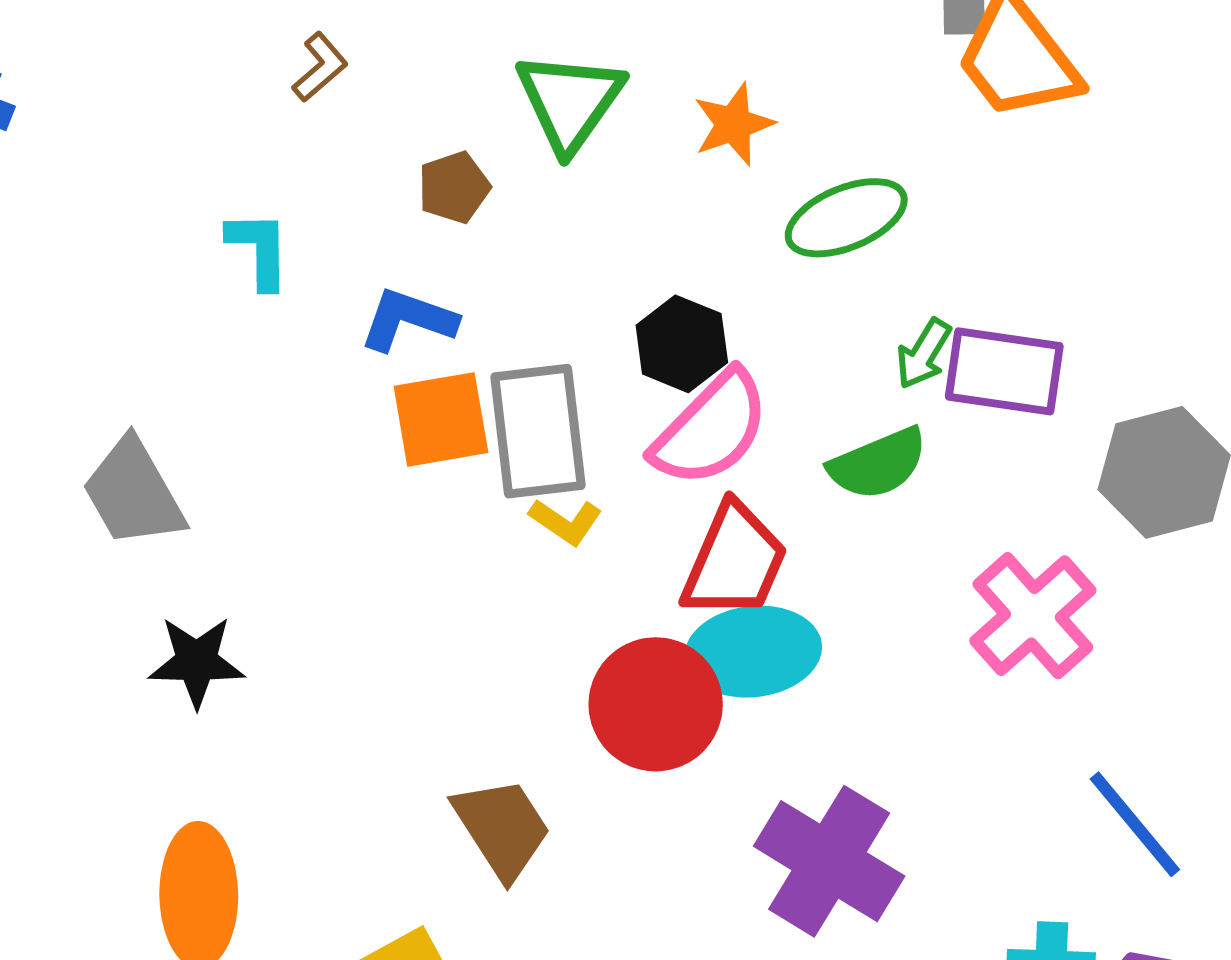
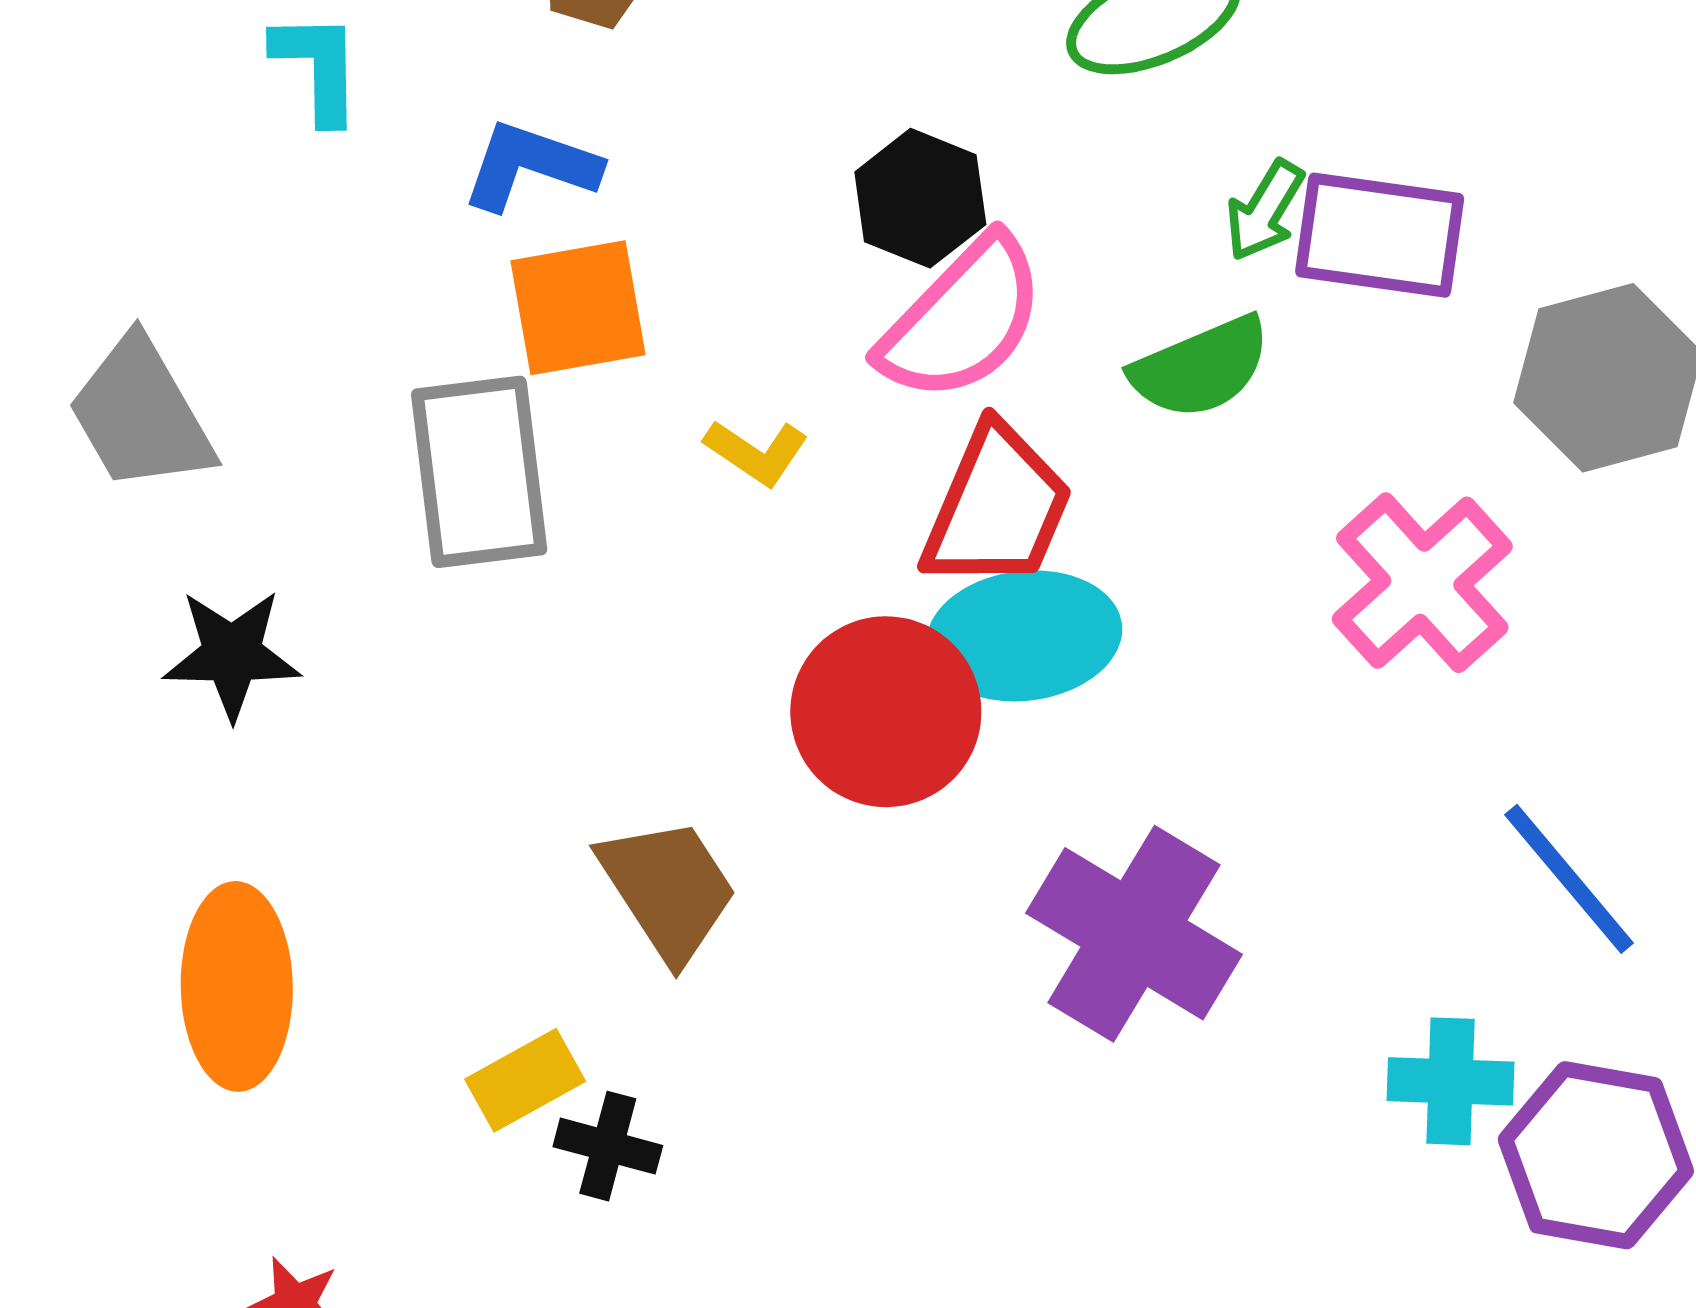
gray rectangle: (538, 431) -> (479, 472), moved

